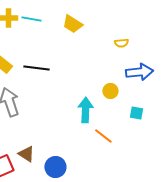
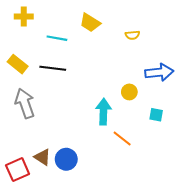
cyan line: (31, 19) -> (57, 38), moved
yellow semicircle: (121, 43) -> (132, 35), moved
blue circle: (55, 167) -> (66, 159), moved

